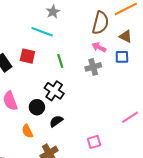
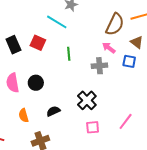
black cross: (54, 91) -> (87, 100), moved
black circle: (37, 107) -> (36, 83), moved
pink line: (130, 117) -> (126, 121), turned -30
pink square: (94, 142) -> (93, 127), moved

